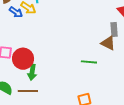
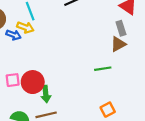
brown triangle: (108, 43) -> (118, 44), turned -42

